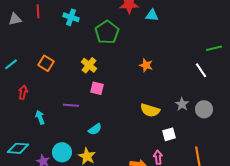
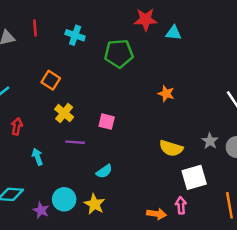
green pentagon: (107, 32) -> (119, 53), turned 30
orange square: (46, 63) -> (51, 80), moved
yellow cross: (89, 65) -> (64, 113), moved
white square: (169, 134) -> (194, 177), size x1.5

